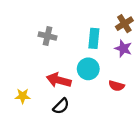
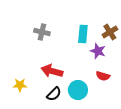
brown cross: (124, 24) -> (110, 32), moved
purple star: (123, 48) -> (98, 51), moved
cyan circle: (88, 69) -> (78, 90), moved

